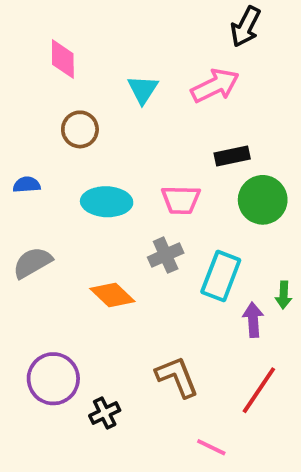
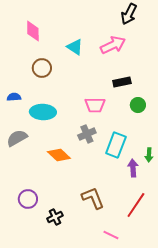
cyan triangle: (143, 89) -> (75, 47), turned -30
green circle: (263, 200) -> (138, 105), size x0.6
cyan ellipse: (107, 202) -> (43, 112), moved
purple circle: (53, 379) -> (28, 199), size x0.7

